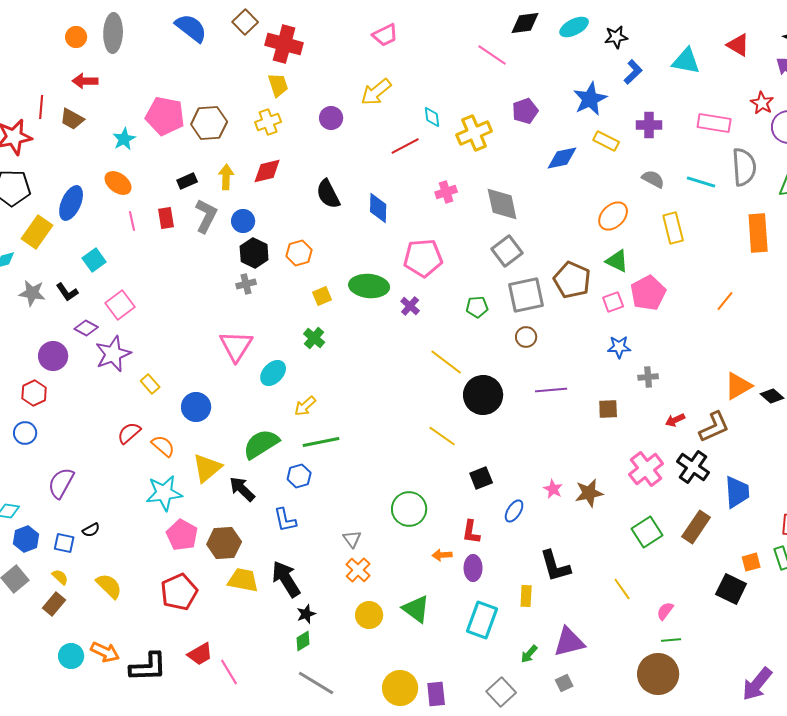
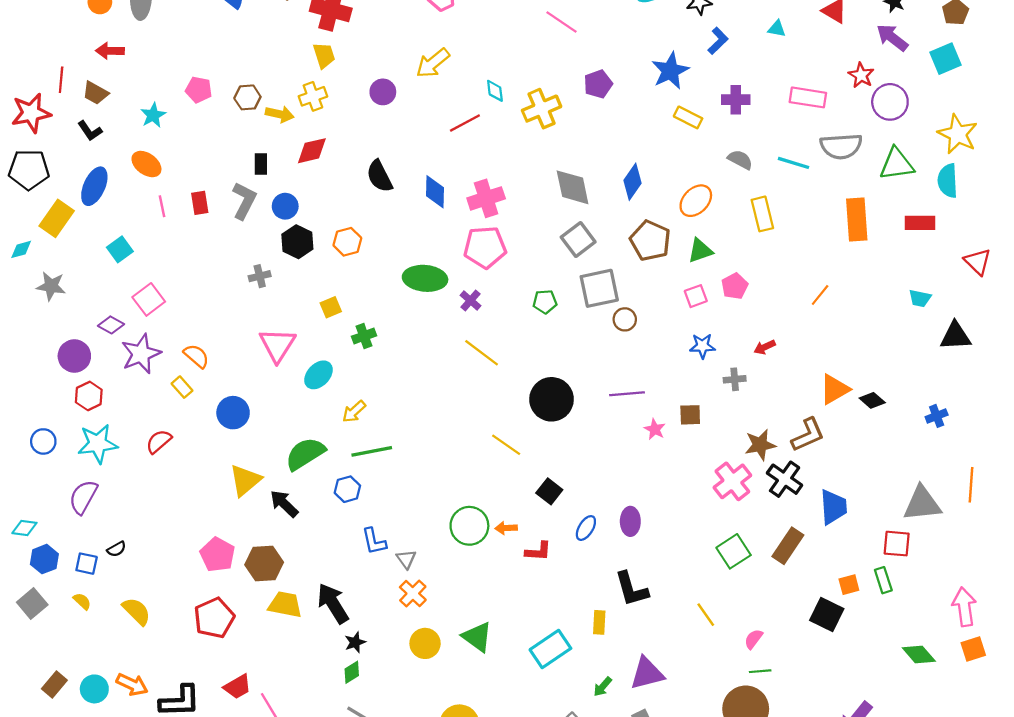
cyan triangle: (686, 61) -> (777, 29), size x0.6
pink pentagon: (165, 116) -> (199, 90), size x0.6
brown hexagon: (209, 123) -> (247, 97), size x0.7
blue diamond: (562, 158) -> (633, 182), moved, turned -44
gray semicircle: (744, 167) -> (841, 146), turned 90
yellow arrow: (226, 177) -> (280, 114), moved, turned 100
black rectangle: (187, 181) -> (261, 164), moved, turned -66
pink cross: (446, 192) -> (486, 198), moved, size x1.5
green triangle: (617, 261) -> (700, 251), turned -45
brown pentagon: (572, 280) -> (650, 241), moved
gray cross: (246, 284) -> (260, 276), moved
black L-shape: (67, 292) -> (90, 131), moved
pink pentagon: (648, 293) -> (735, 286), size x0.7
yellow square: (322, 296) -> (331, 307), moved
brown circle: (526, 337) -> (625, 319), moved
green cross: (314, 338) -> (364, 336), turned 30
yellow line: (446, 362) -> (482, 353), moved
red hexagon: (34, 393) -> (89, 396), moved
red arrow: (675, 420) -> (765, 347), moved
orange semicircle: (163, 446) -> (196, 356), moved
black square: (481, 478) -> (549, 491), turned -30
pink star: (553, 489) -> (655, 429), moved
cyan star: (164, 493) -> (98, 444), moved
brown star: (589, 493) -> (760, 445), moved
blue L-shape: (285, 520) -> (374, 541), moved
red L-shape: (471, 532) -> (538, 551), turned -95
orange arrow: (442, 555) -> (506, 528), moved
purple ellipse: (473, 568) -> (630, 521), moved
brown rectangle: (54, 604) -> (54, 684), moved
cyan rectangle: (482, 620) -> (550, 649), turned 36

